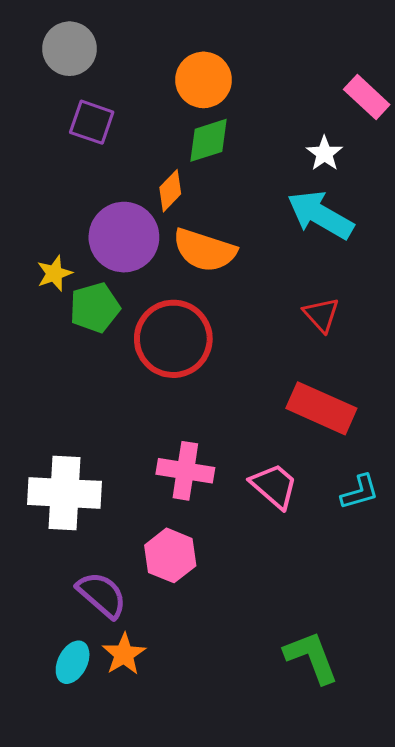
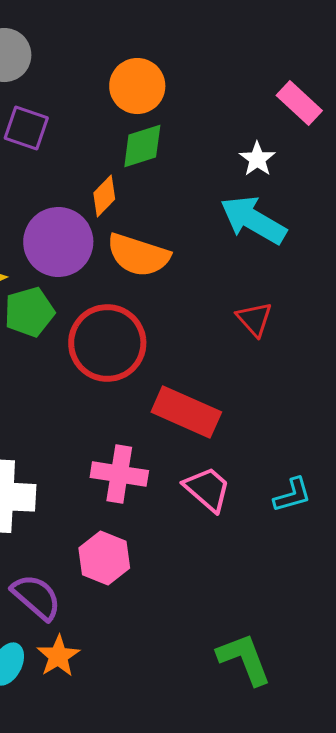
red rectangle: (321, 408) -> (186, 412), moved

